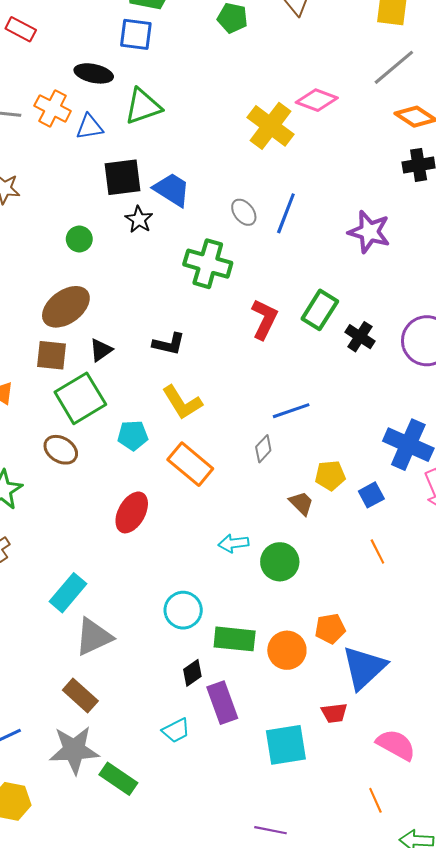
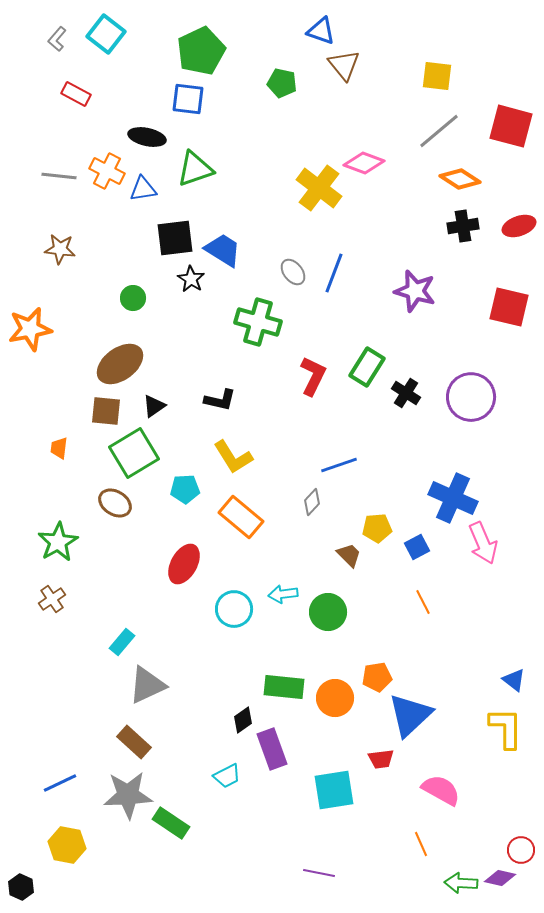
cyan rectangle: (68, 593) -> (122, 642), size x0.7
cyan circle: (183, 610) -> (234, 609), moved

